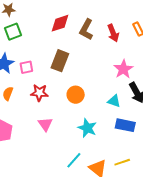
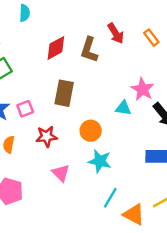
red arrow: (113, 33) -> (116, 33), moved
cyan triangle: (114, 101) -> (123, 108), moved
cyan star: (87, 128) -> (100, 161), moved
cyan line: (74, 160) -> (110, 198), moved

